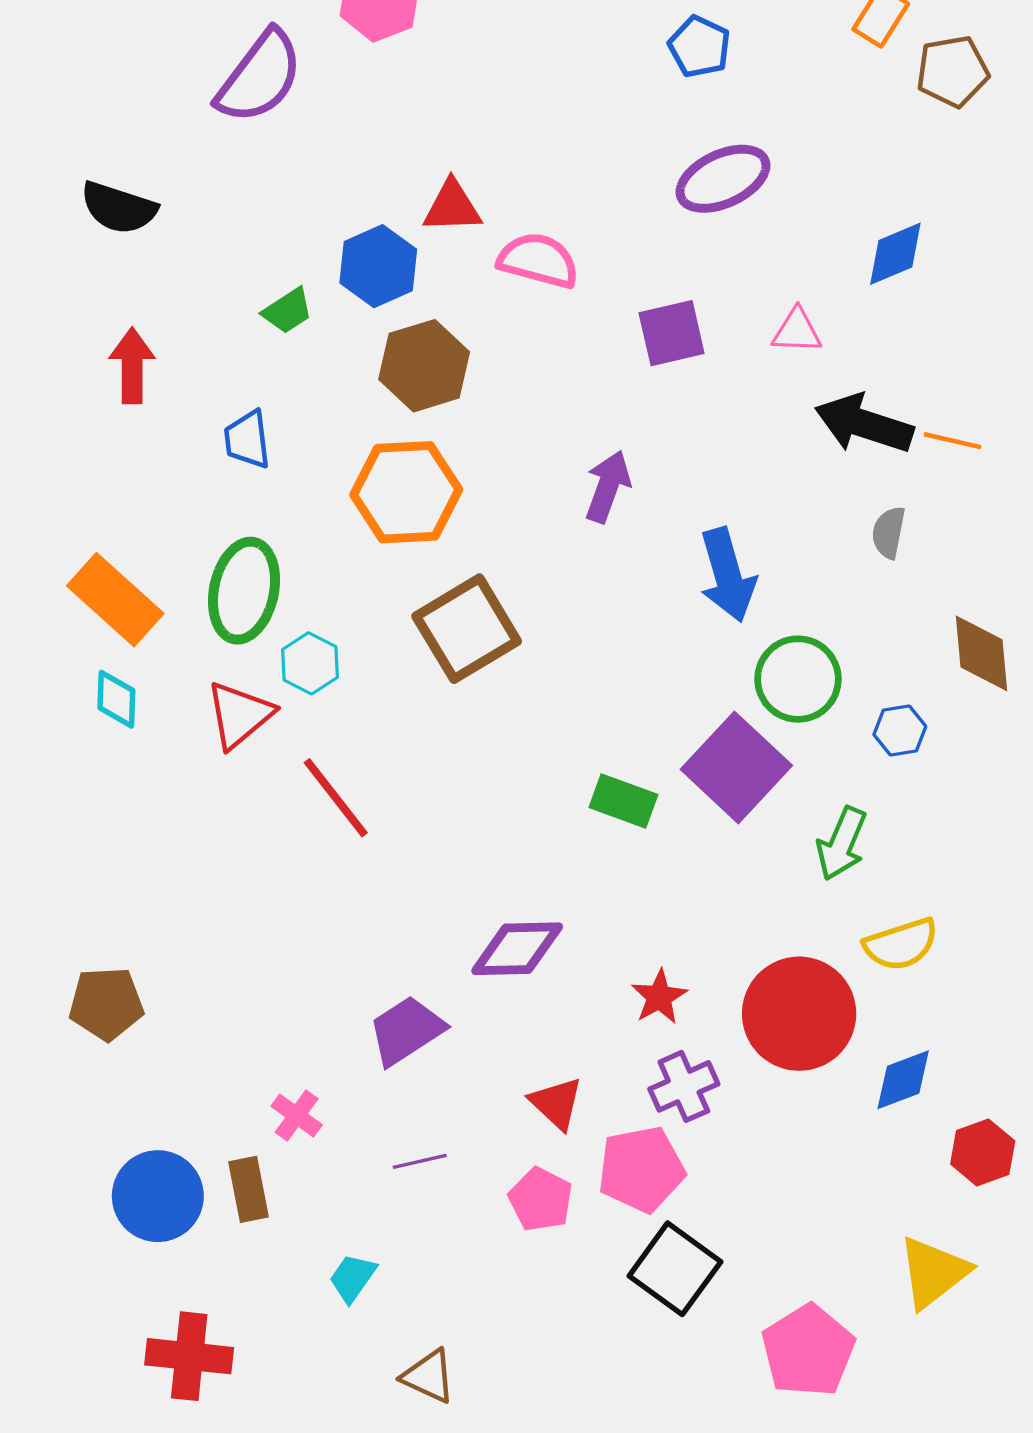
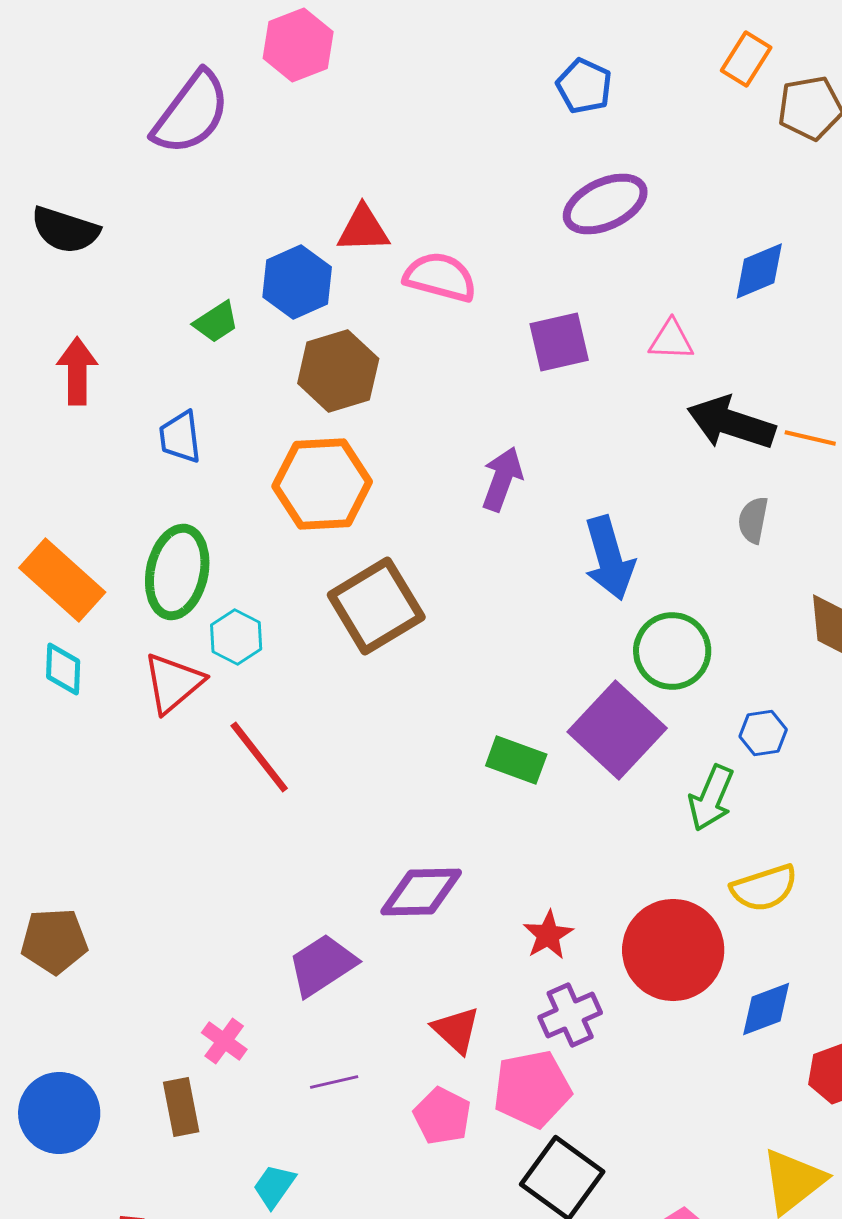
blue hexagon: (900, 731) -> (763, 733), moved
blue circle: (158, 1196) -> (59, 1113), moved

